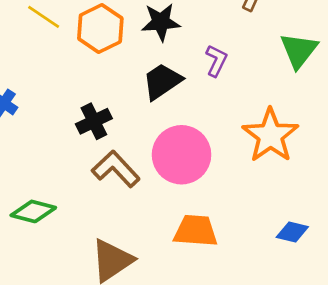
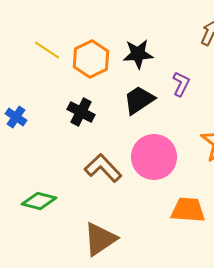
black cross: (94, 121) -> (81, 112), moved, turned -36
orange trapezoid: (196, 231) -> (188, 210), moved

